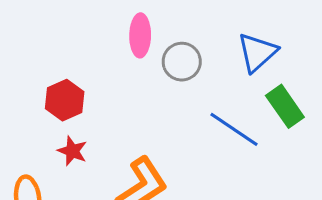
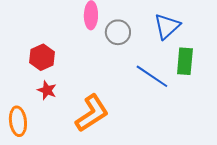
green rectangle: (285, 106) -> (185, 61), turned 40

